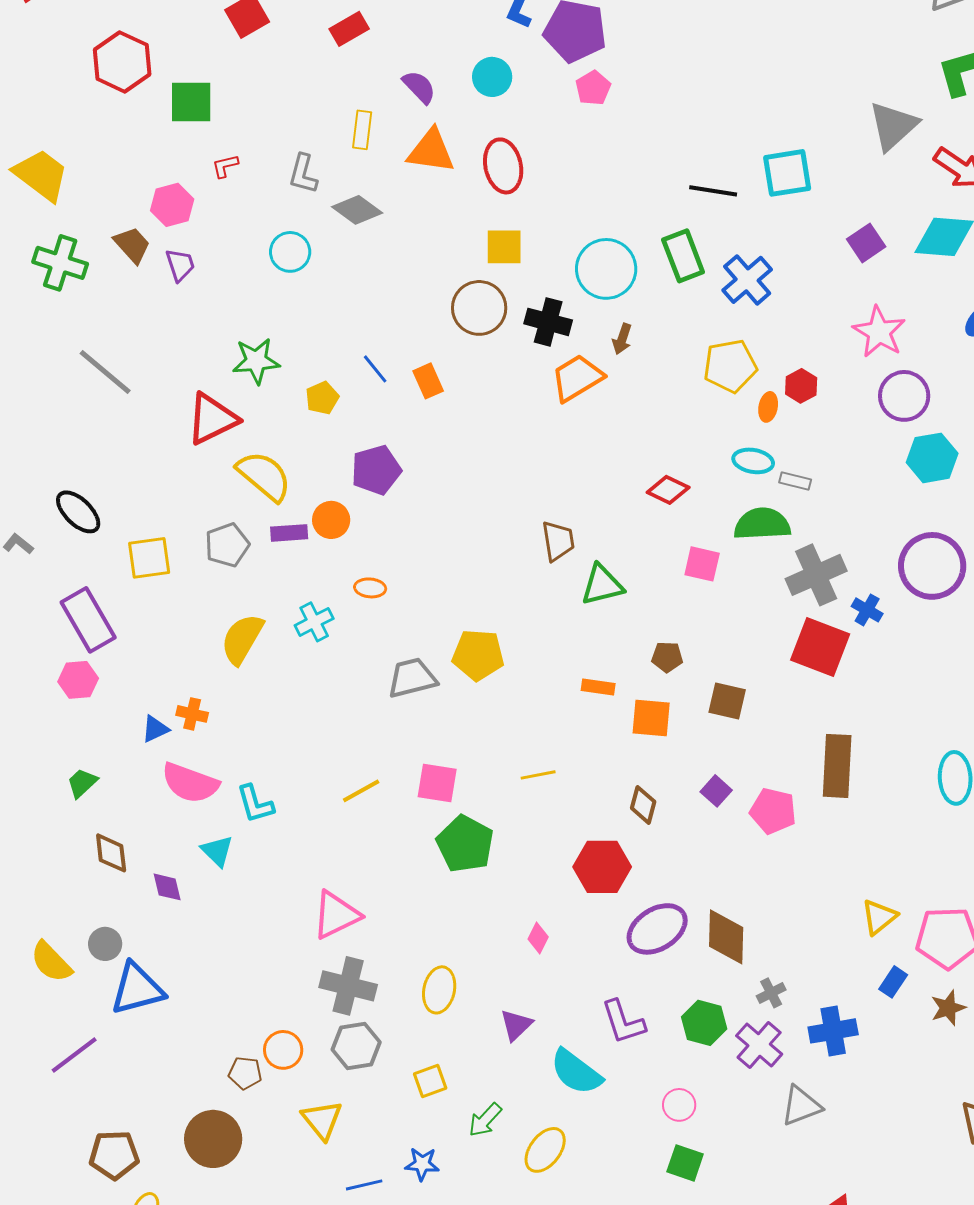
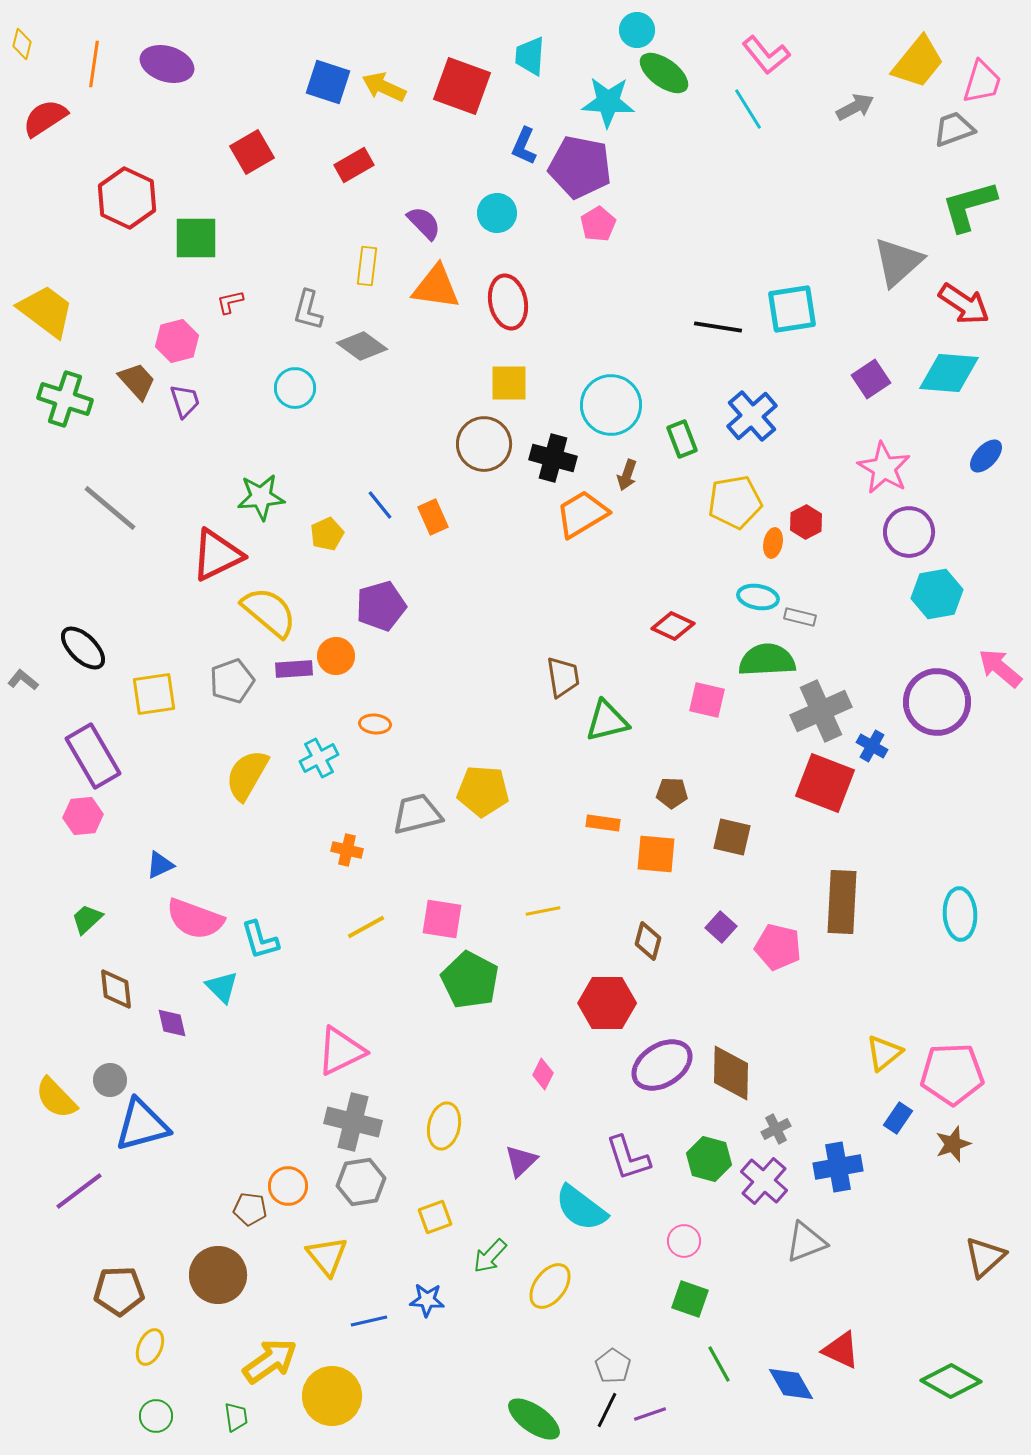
green rectangle: (683, 256) -> (682, 439), moved, size x0.7
orange cross: (192, 714) -> (347, 850), moved

